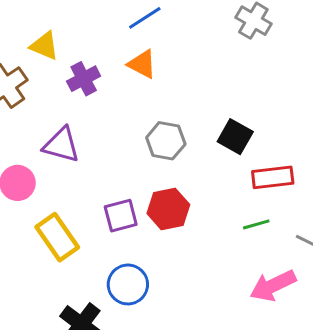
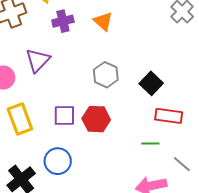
purple triangle: (61, 145) -> (38, 60), turned 44

